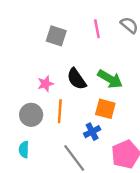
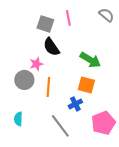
pink line: (97, 29) -> (68, 18), moved
black semicircle: (77, 79) -> (51, 47), moved
gray circle: (31, 115) -> (24, 80), moved

